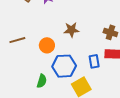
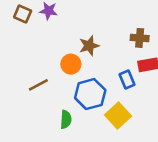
brown line: (17, 40) -> (38, 85), moved
orange circle: (47, 45) -> (71, 64), moved

